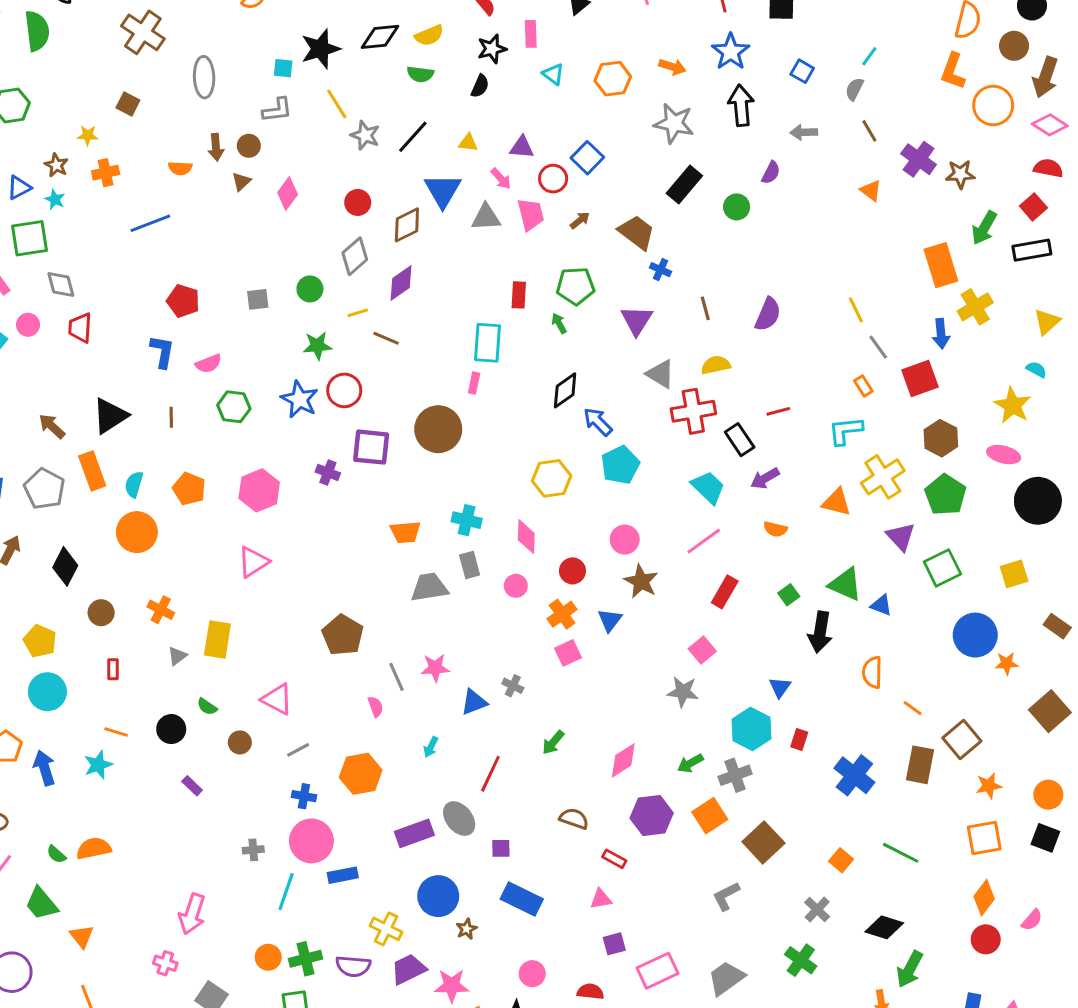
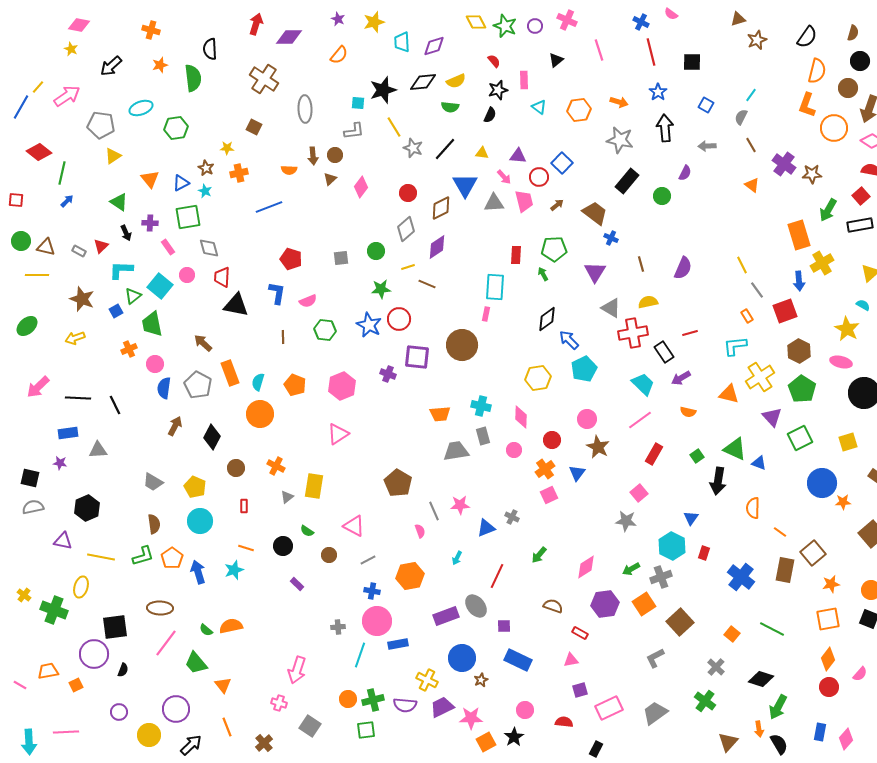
blue star: (731, 52) -> (658, 92), size x0.7
black triangle: (110, 416) -> (236, 305), moved, turned 44

